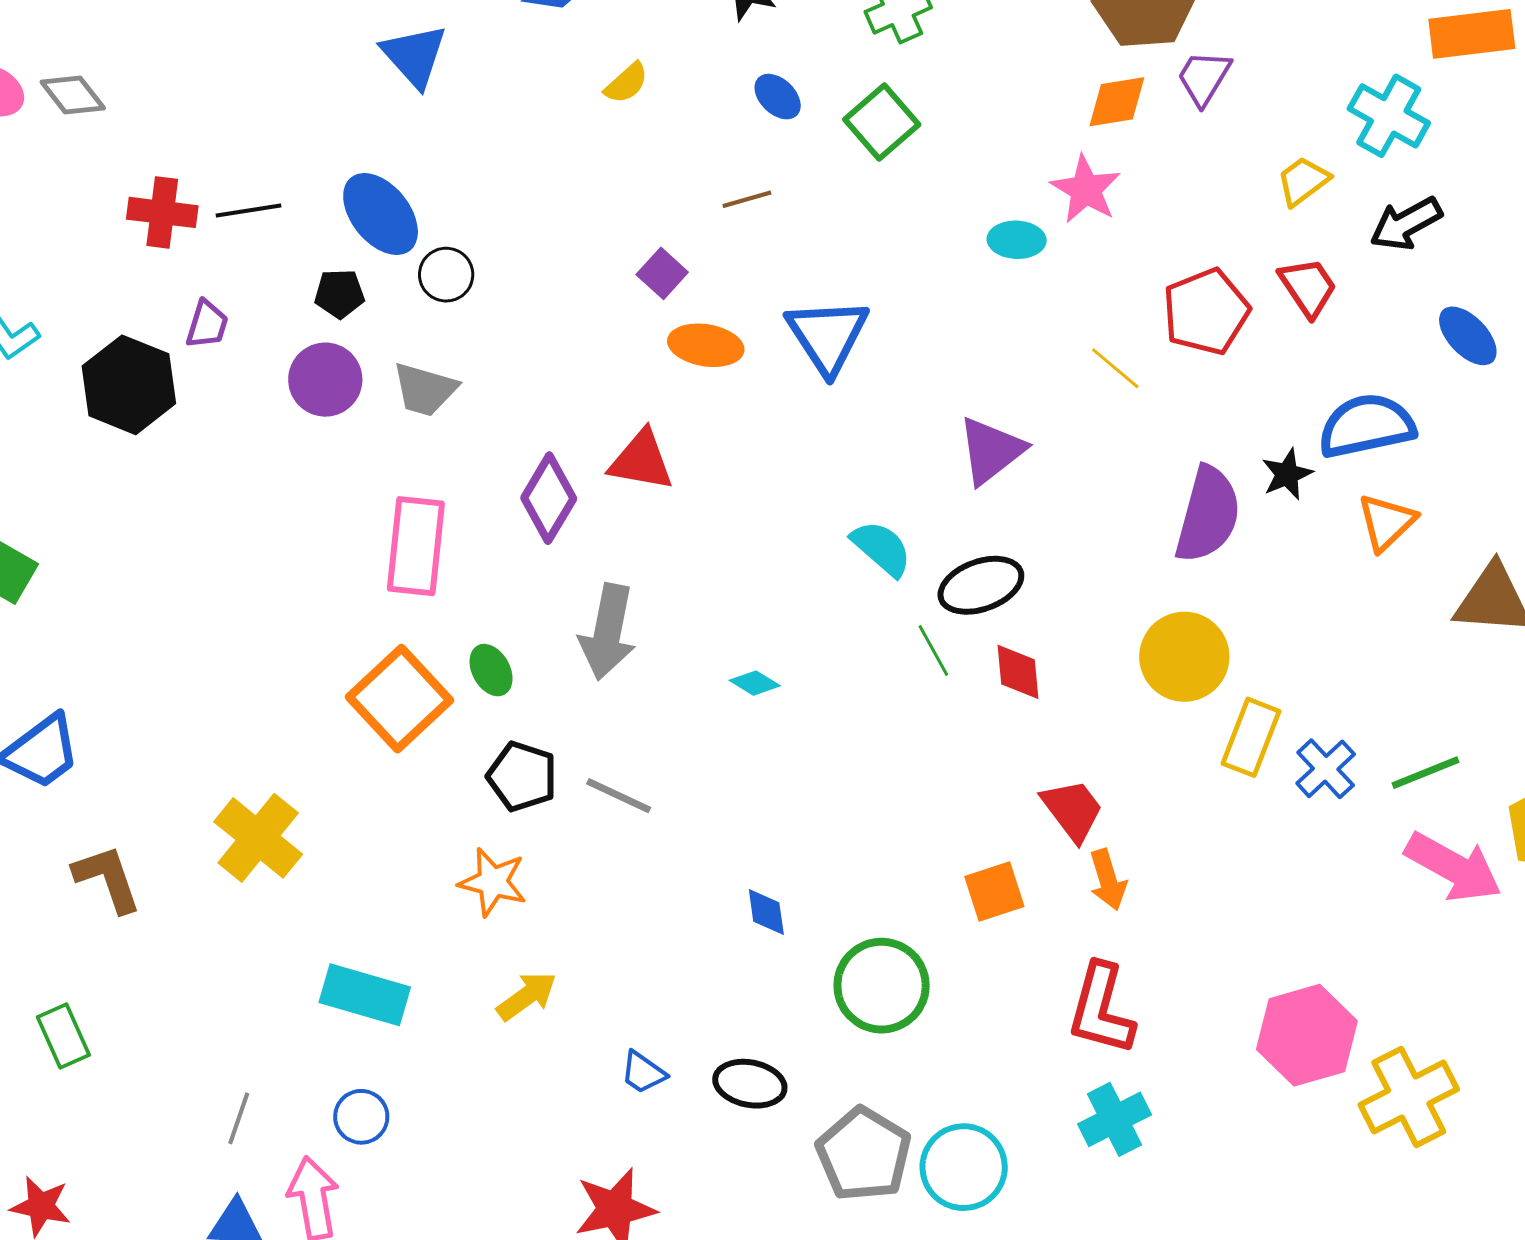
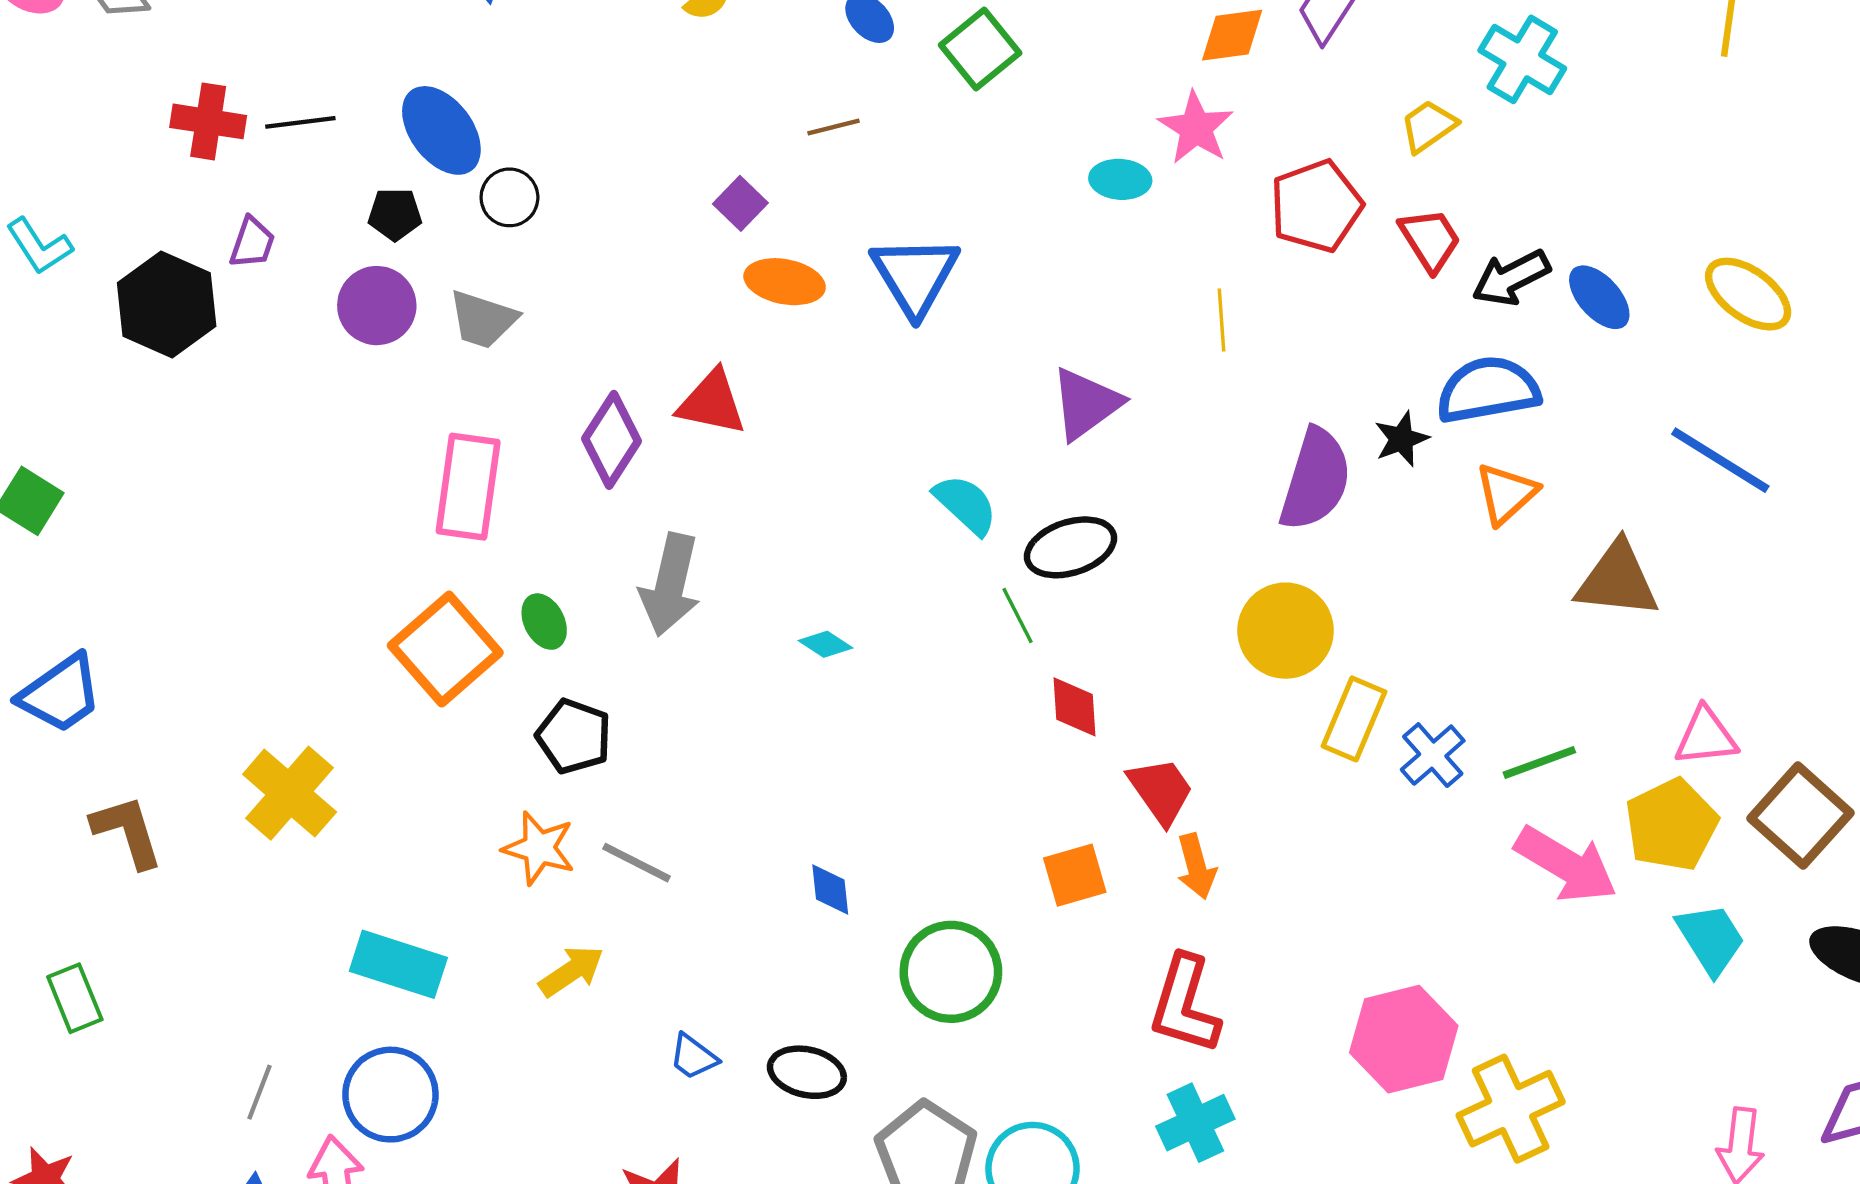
black arrow: (1406, 224) -> (1511, 278), moved
red pentagon: (1206, 312) -> (1316, 206), moved
yellow line: (1115, 368) -> (1221, 320), turned 44
red diamond: (1018, 672) -> (1074, 707), moved
gray line: (619, 796) -> (636, 863), moved
blue circle: (361, 1117) -> (390, 1095), size x1.6

